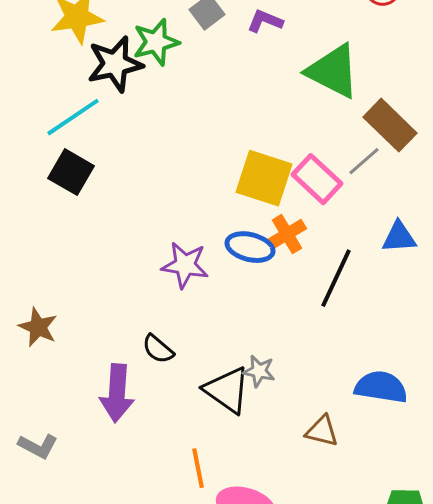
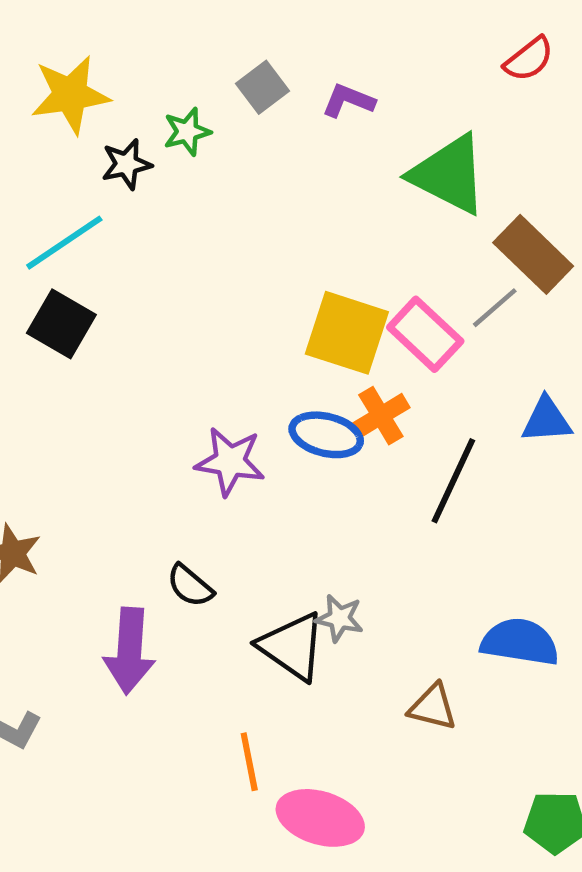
green star: (156, 42) -> (187, 132), size x0.7
black star: (115, 64) -> (126, 164), size x0.6

